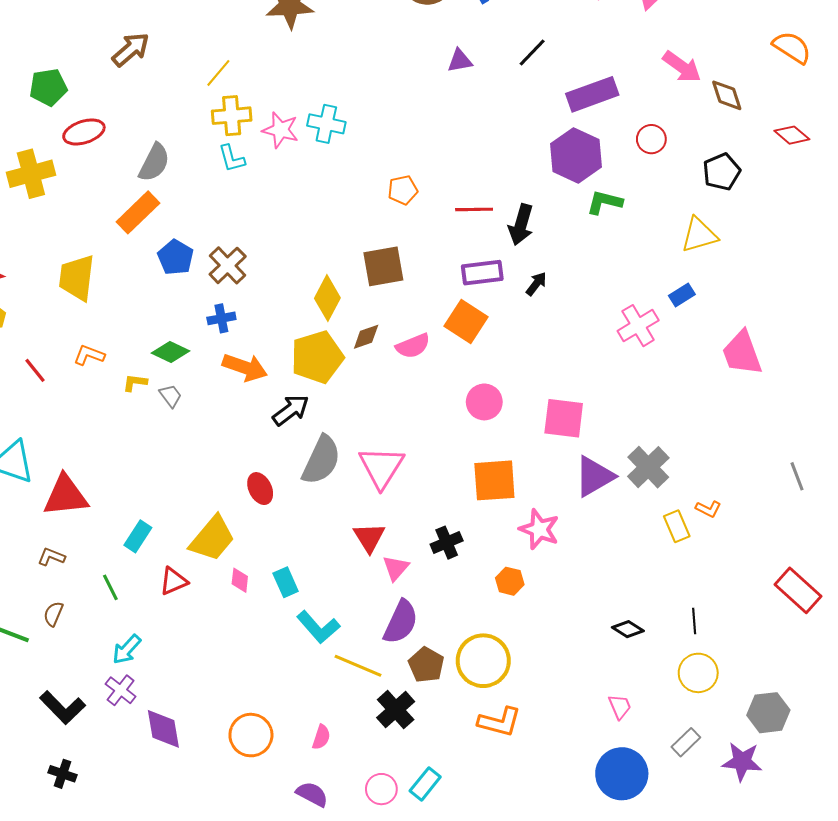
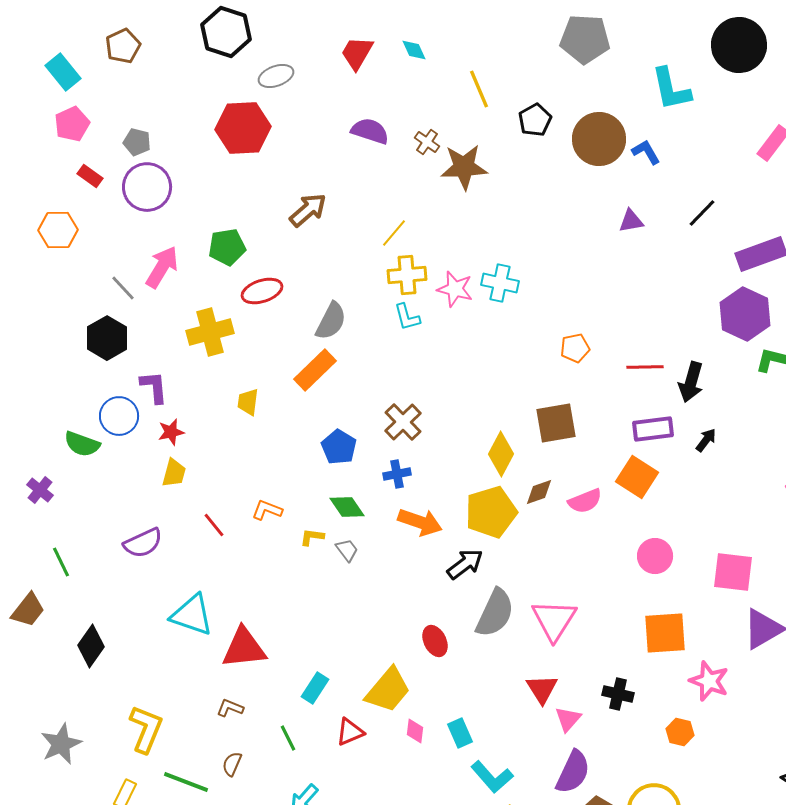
blue pentagon: (176, 257) -> (339, 447), moved
yellow trapezoid: (77, 278) -> (248, 402), moved, size x0.6
green diamond: (170, 352) -> (347, 507), turned 30
black cross: (447, 543) -> (618, 694), turned 36

